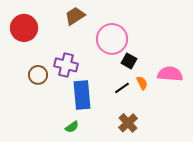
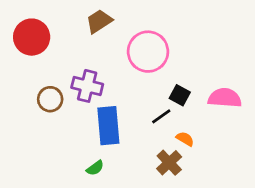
black square: (129, 61) -> (180, 95), moved
orange semicircle: (142, 83) -> (185, 139), moved, turned -32

